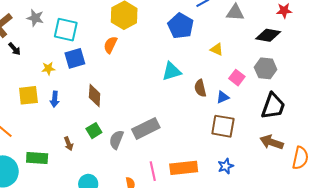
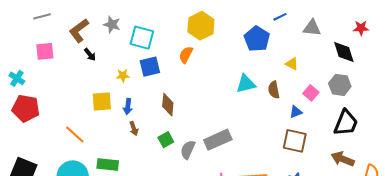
black diamond: (268, 35) -> (344, 52), turned 60
brown semicircle: (200, 88) -> (274, 90), moved
brown arrow: (69, 144) -> (134, 129), moved

